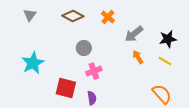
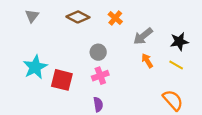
gray circle: (84, 48) -> (98, 52), moved
red square: (66, 88) -> (62, 80), moved

